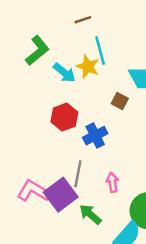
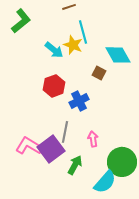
green L-shape: (37, 51) -> (21, 21), moved
green arrow: (90, 214) -> (75, 165), turned 78

